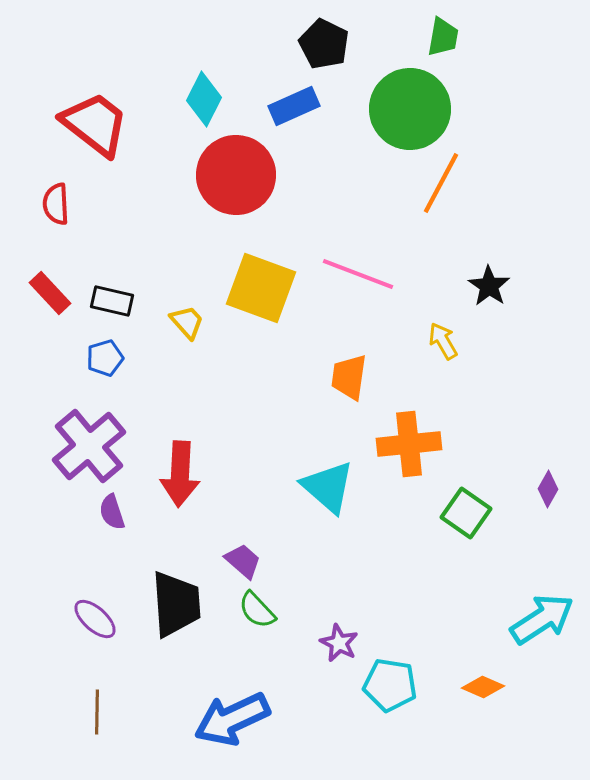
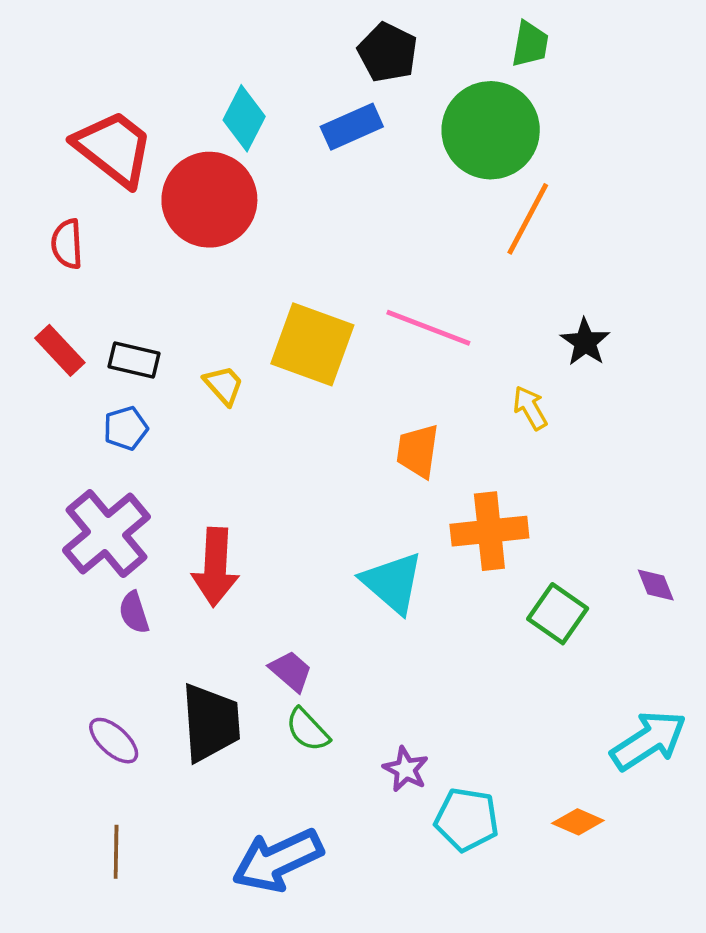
red circle: (236, 175) -> (209, 200), moved
purple diamond: (548, 489) -> (656, 585), turned -51

